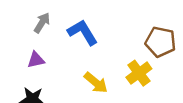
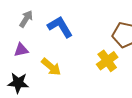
yellow arrow: (96, 83) -> (51, 67), moved

